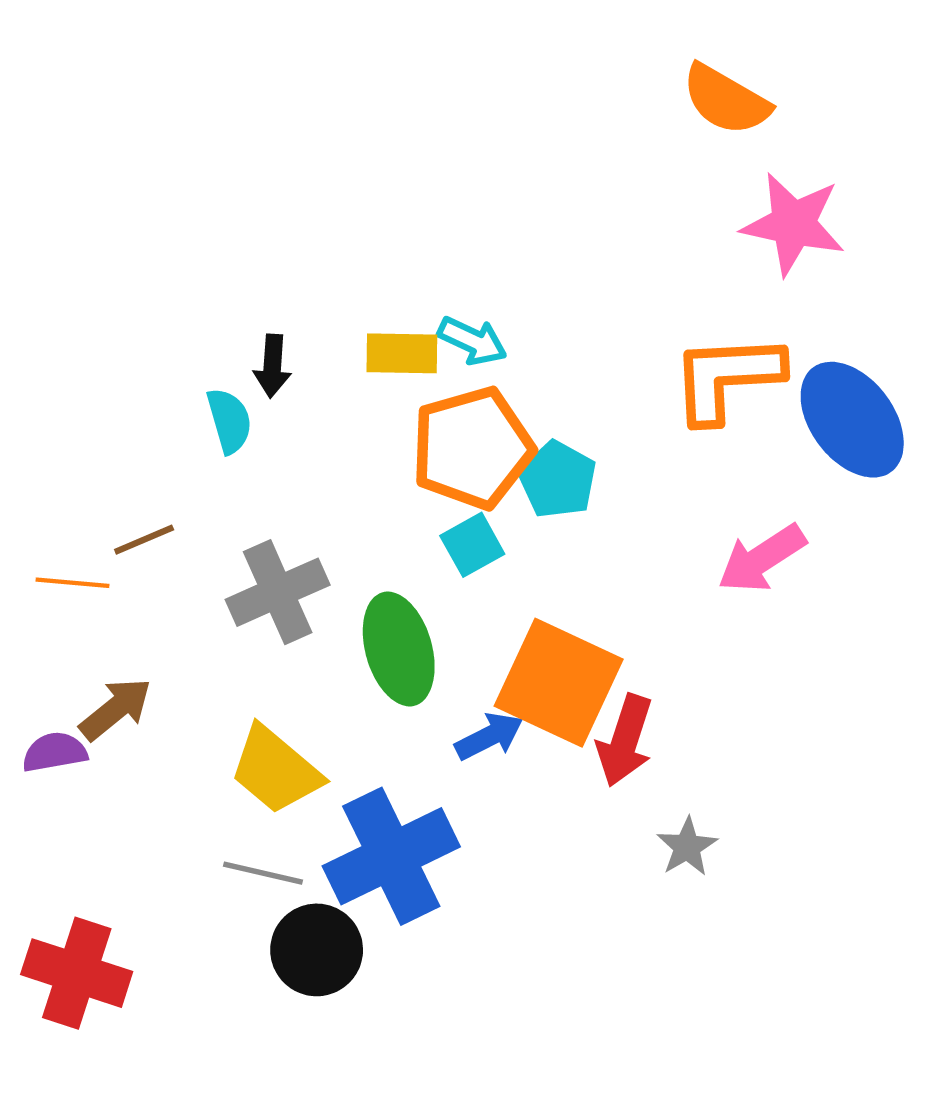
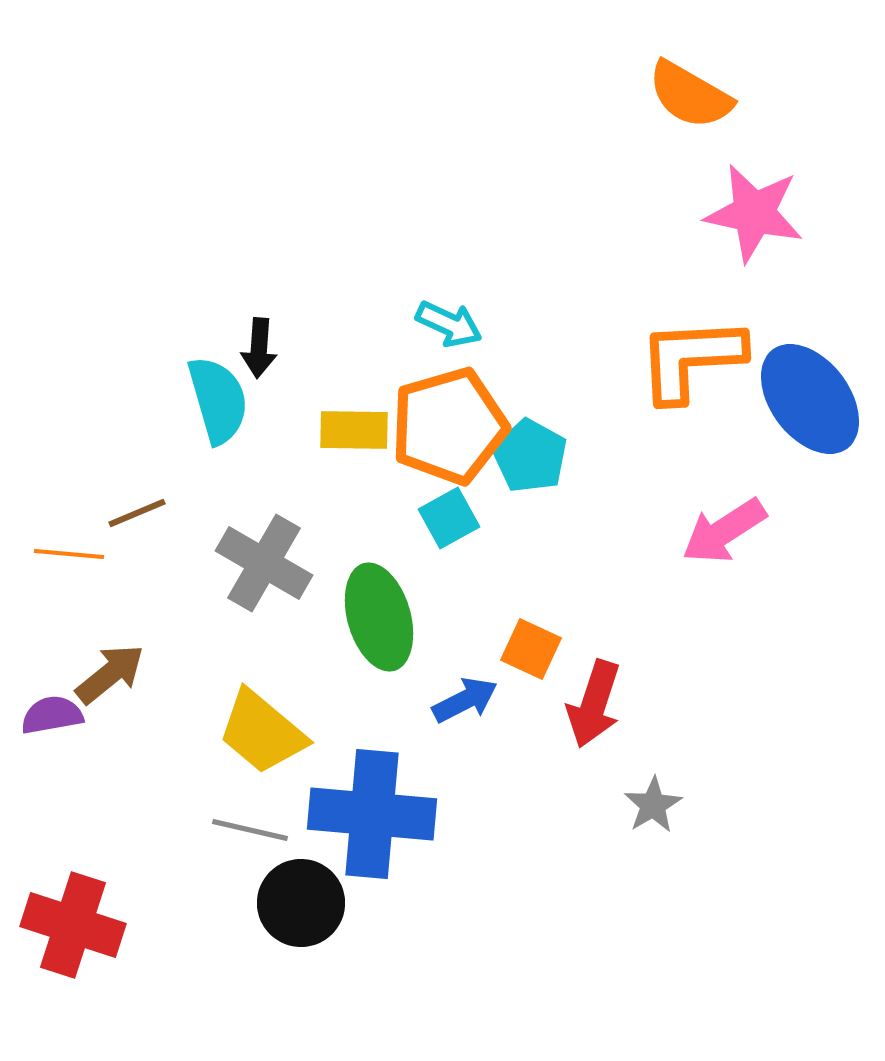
yellow rectangle: (402, 353) -> (354, 430), moved
cyan semicircle: (229, 421) -> (218, 400), size x1.4
gray cross: (278, 592) -> (264, 563), turned -36
orange square: (559, 683) -> (531, 649), size x0.5
blue cross: (391, 856) -> (372, 814), turned 31

